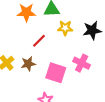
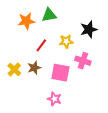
yellow star: (65, 28) -> (66, 41), moved

